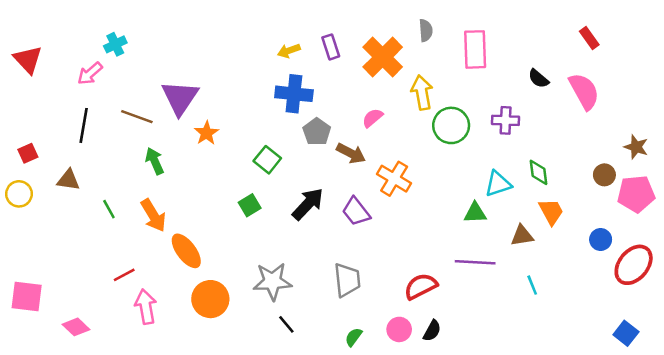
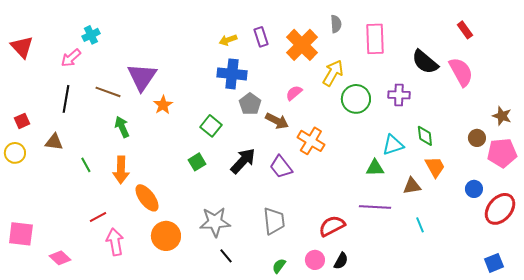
black semicircle: (539, 79) -> (425, 62), size x1.6
yellow arrow: (422, 93) -> (333, 73), turned 40
orange arrow: (153, 215) -> (121, 170), turned 32
blue square: (626, 333) -> (494, 263), turned 30

